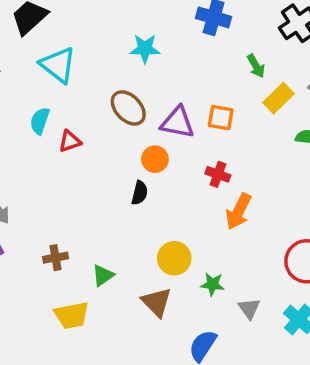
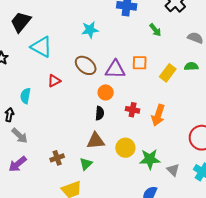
yellow rectangle: (278, 98) -> (168, 73), moved
cyan semicircle: (40, 121) -> (25, 96), moved
red triangle: (70, 141) -> (54, 81), moved
red cross: (218, 174) -> (133, 110), moved
green star: (213, 284) -> (150, 159), size x1.5
brown triangle: (157, 302) -> (96, 141), moved, turned -42

